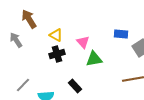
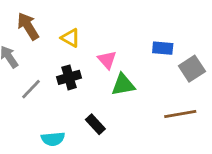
yellow triangle: (56, 35) -> (70, 38), moved
gray line: (23, 85) -> (31, 89), moved

